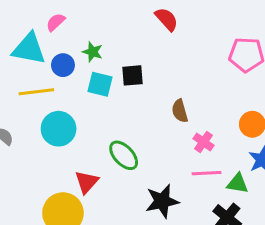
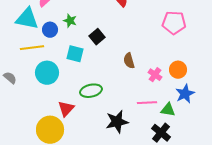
black square: (132, 75) -> (97, 37), turned -35
cyan square: (100, 84) -> (75, 54), moved
pink cross: (204, 142) -> (155, 75), moved
green ellipse: (124, 155) -> (91, 91), turned -60

